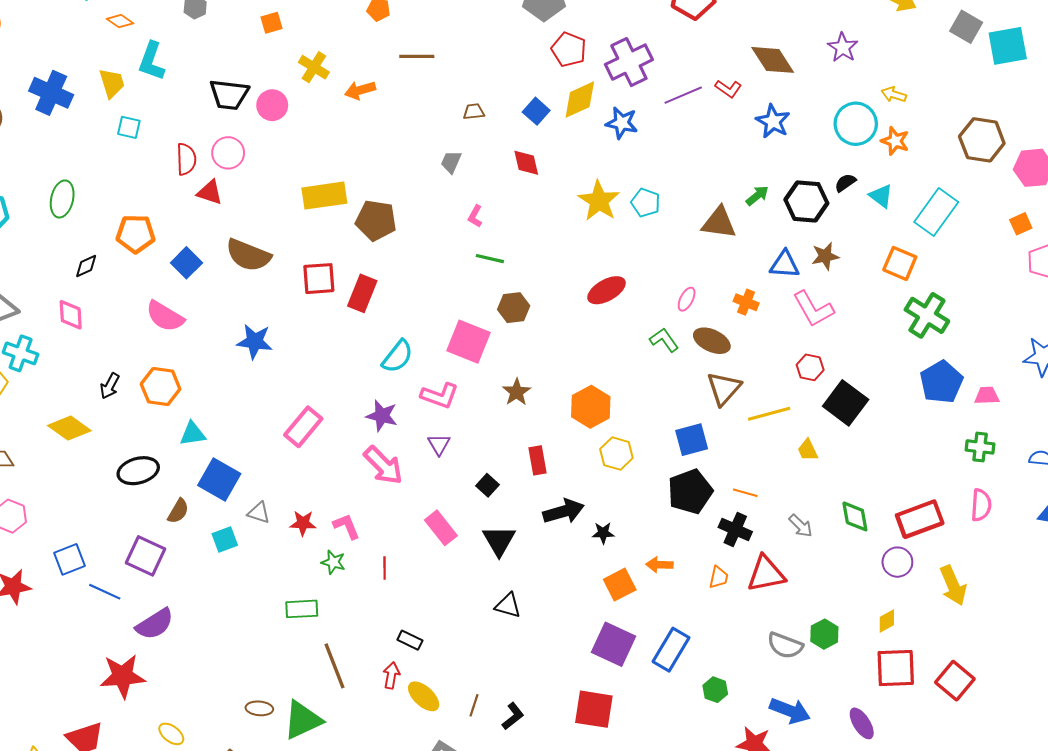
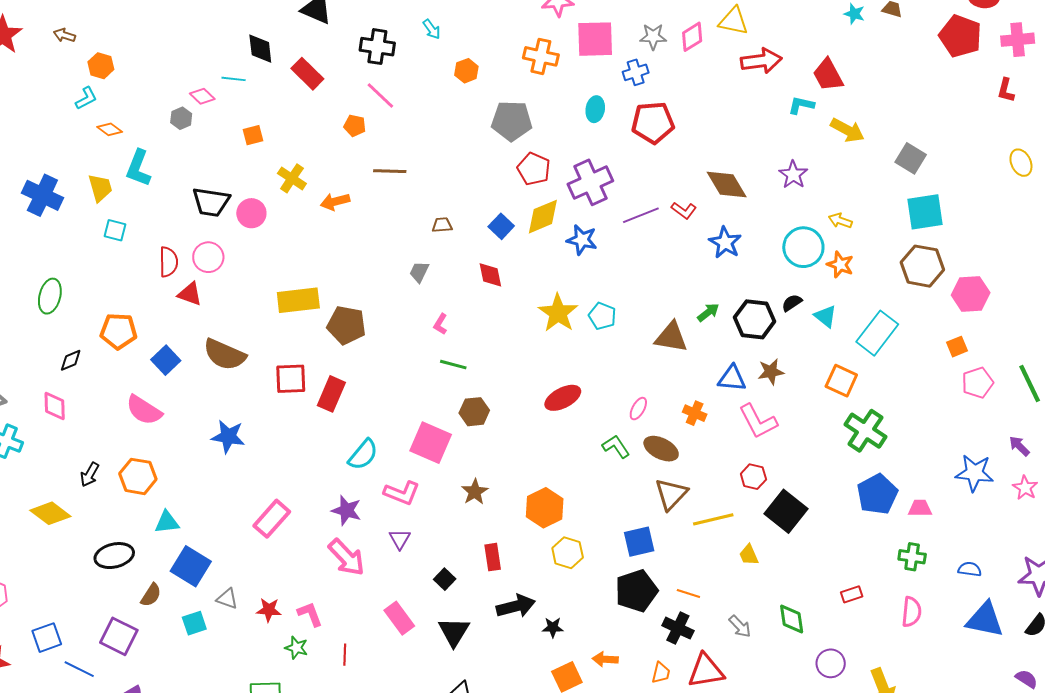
cyan square: (1008, 46) -> (925, 212), moved
red rectangle: (920, 519) -> (852, 594), moved, size x0.5

